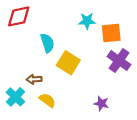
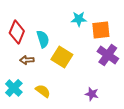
red diamond: (19, 16) -> (17, 32), moved, turned -55
brown arrow: (34, 79) -> (27, 60), moved

